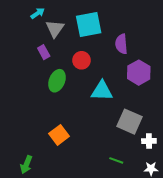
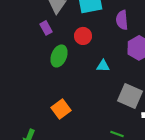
cyan triangle: (102, 91) -> (103, 66), size x0.6

